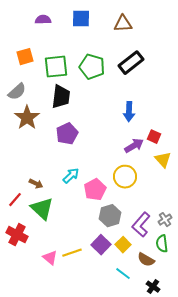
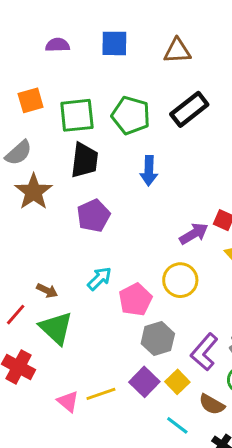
blue arrow: (129, 112) -> (149, 171), moved

